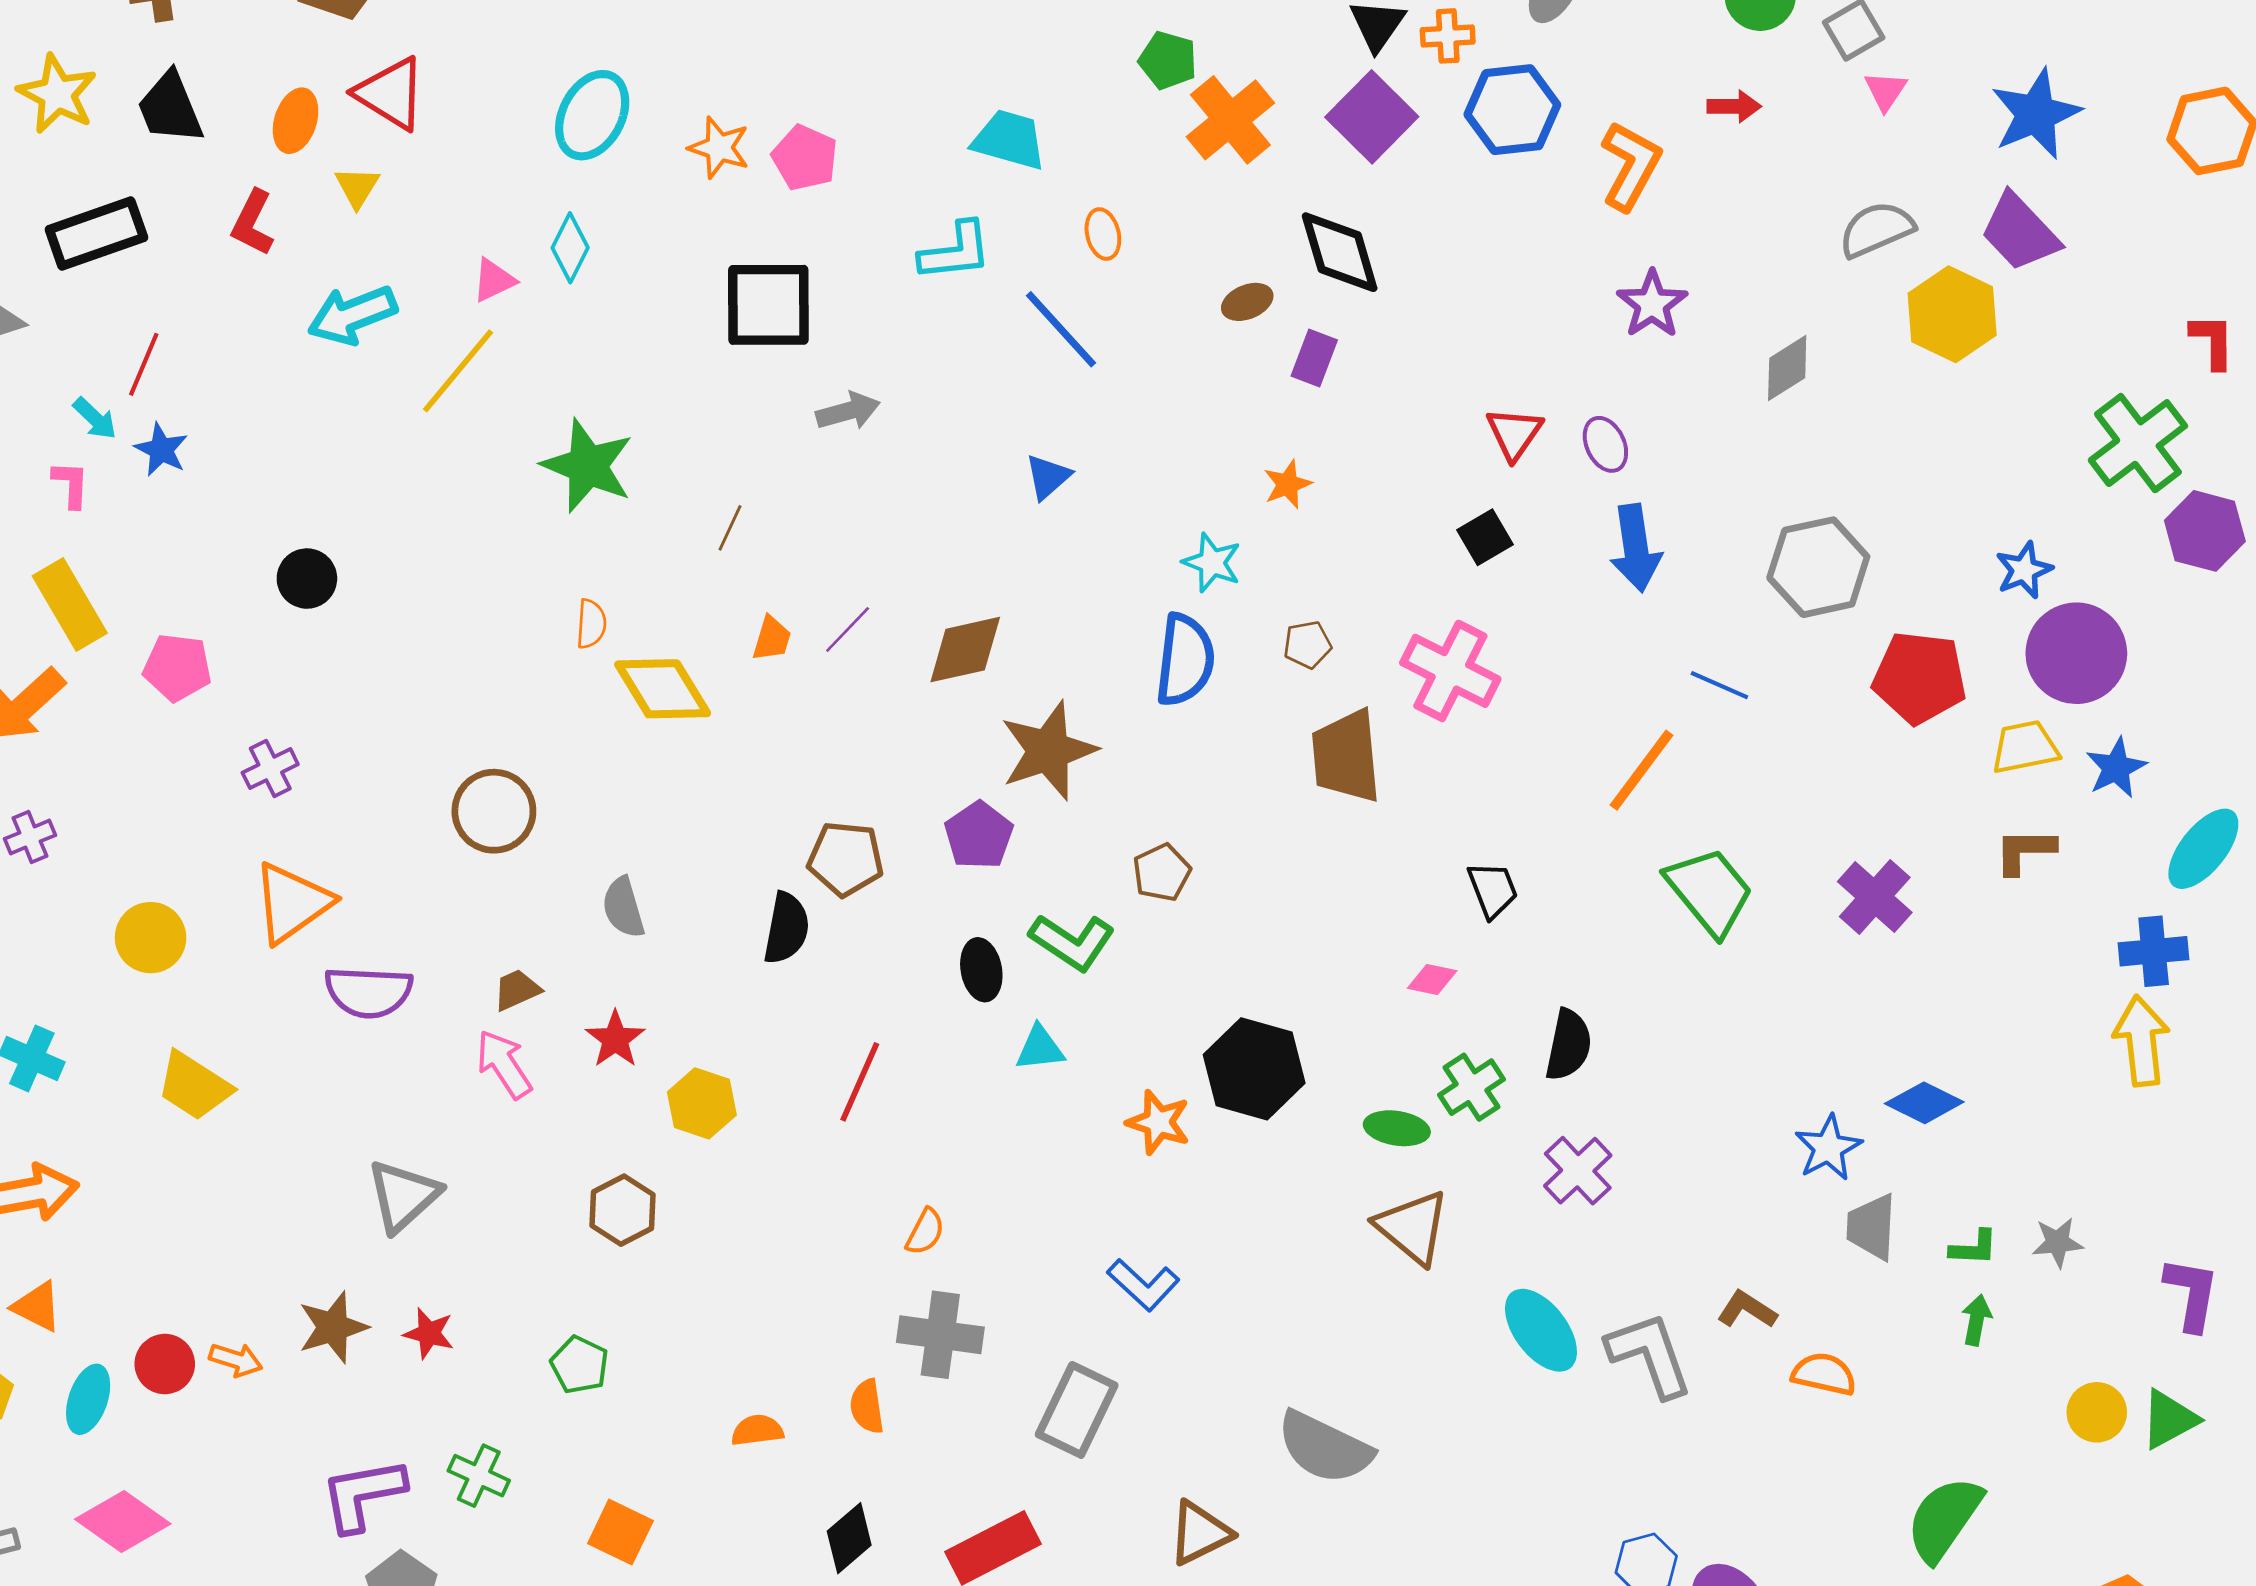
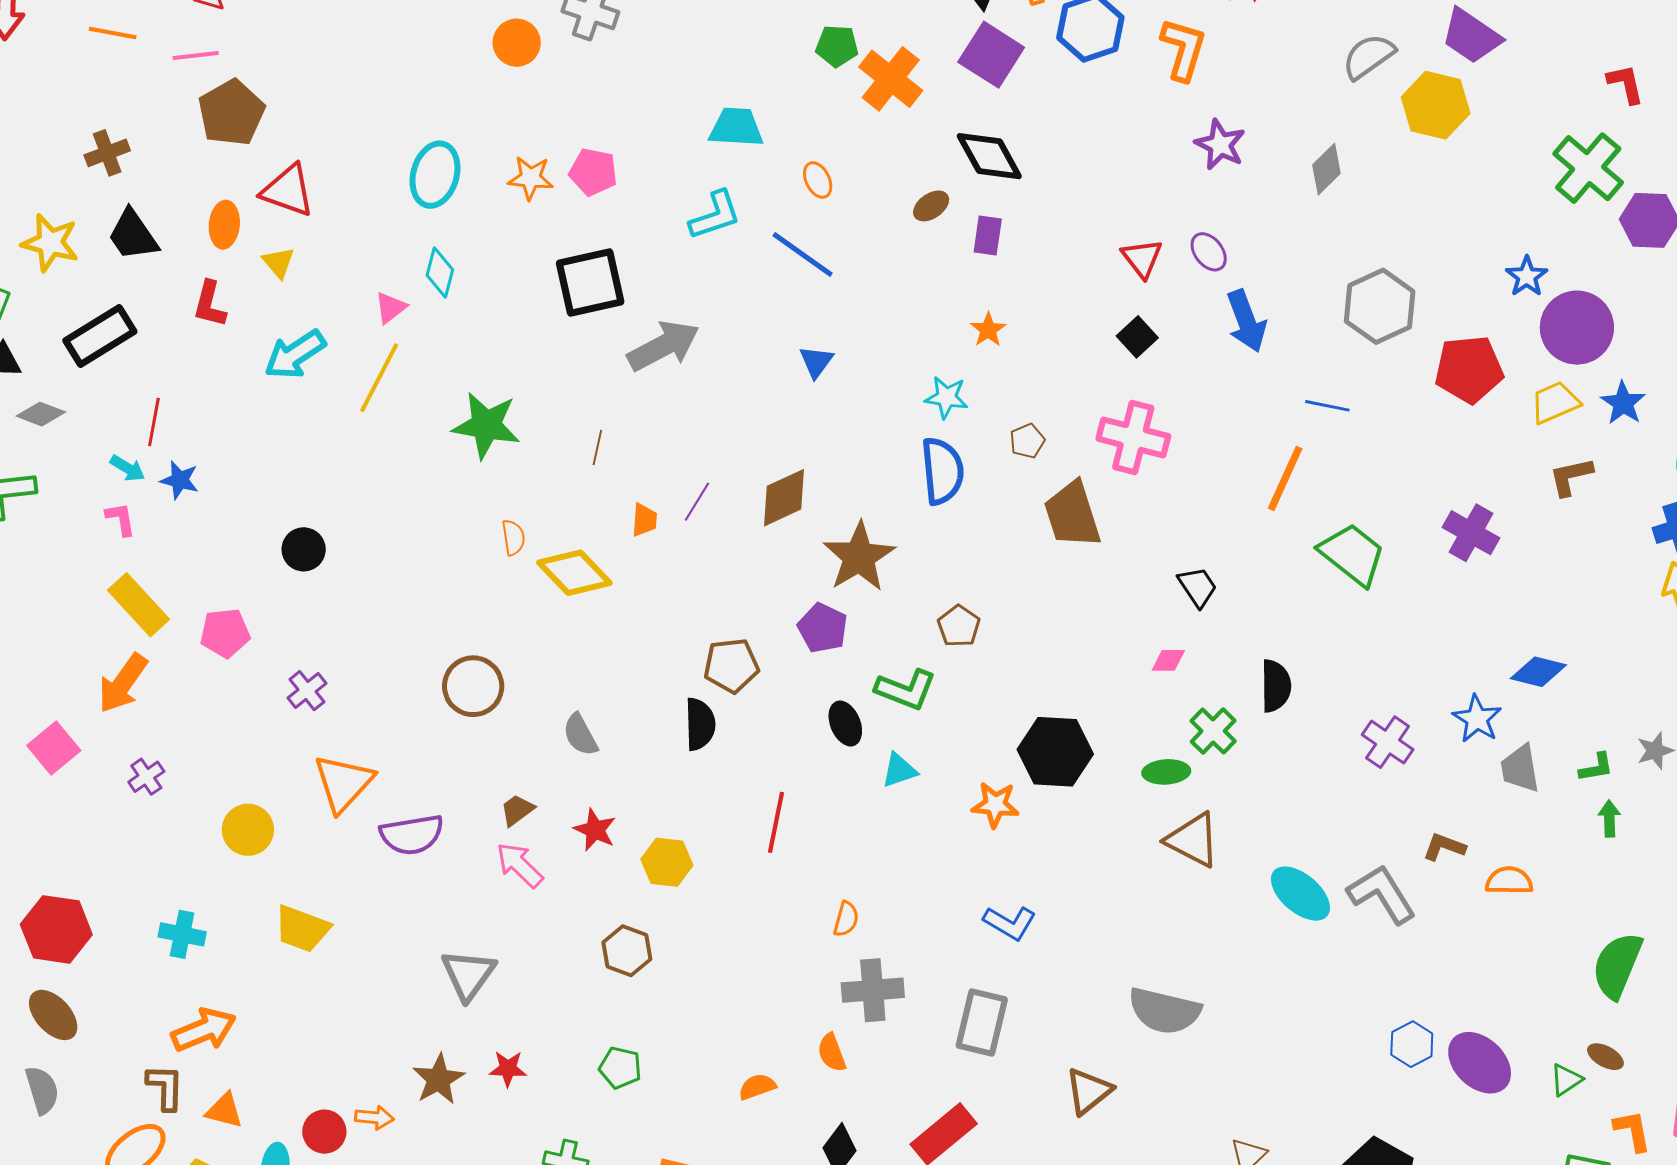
gray arrow: (848, 411) -> (663, 346), size x1.6
purple cross: (1578, 1171) -> (1388, 742), moved

